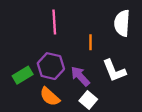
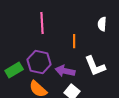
white semicircle: (122, 23) -> (102, 24), size x0.6
purple arrow: (80, 76) -> (65, 71), turned -36

